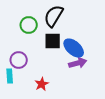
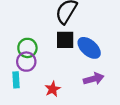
green circle: (29, 25) -> (27, 48), moved
purple arrow: (78, 63) -> (94, 79), moved

